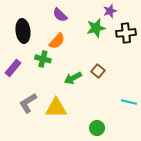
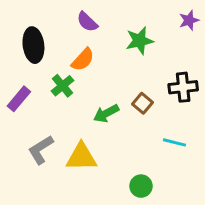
purple star: (110, 11) -> (189, 20), moved
black cross: (126, 33) -> (183, 87), moved
green cross: (43, 59) -> (62, 86), turned 35
cyan line: (129, 102) -> (174, 142), moved

